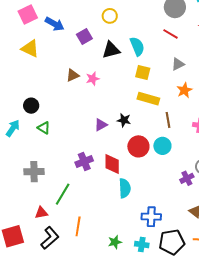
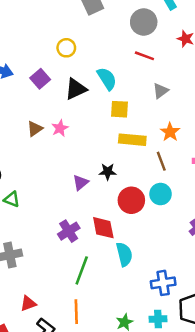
orange star: (184, 90) -> (170, 132), moved
green line: (63, 194) -> (82, 270), moved

